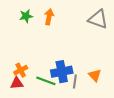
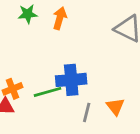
blue cross: (62, 72) -> (71, 80), moved
green line: (46, 81) -> (47, 92), moved, turned -42

